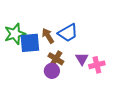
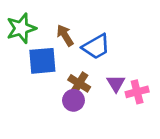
green star: (15, 34) -> (21, 28), moved
brown arrow: (48, 36) -> (65, 35), moved

